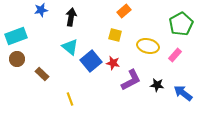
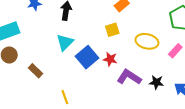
yellow square: (115, 35) -> (112, 30), turned -32
cyan triangle: (70, 47) -> (65, 42), turned 36
purple L-shape: (131, 80) -> (129, 77), turned -120

